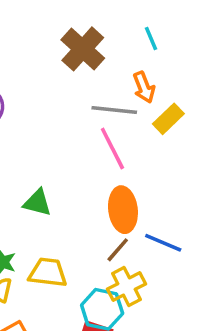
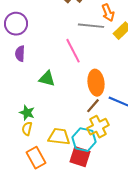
pink line: (112, 149) -> (73, 51), moved
yellow trapezoid: (48, 273) -> (59, 137), moved

